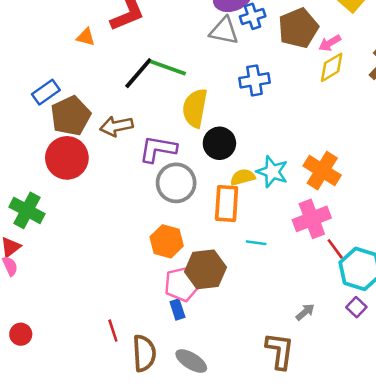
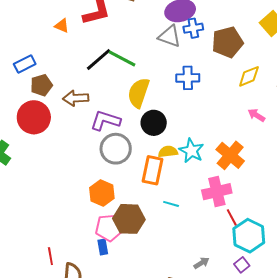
pink arrow: (330, 43) -> (256, 115), moved, turned 54
brown pentagon: (71, 116) -> (41, 85), size x0.7

